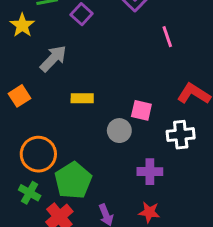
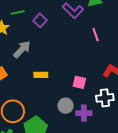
gray circle: (119, 131) -> (66, 106), moved
purple cross: (150, 172) -> (84, 113), moved

